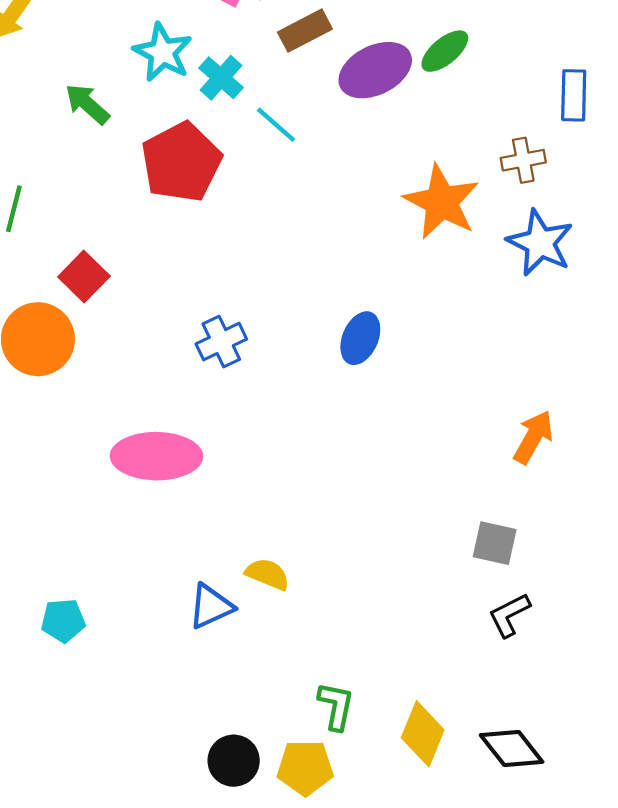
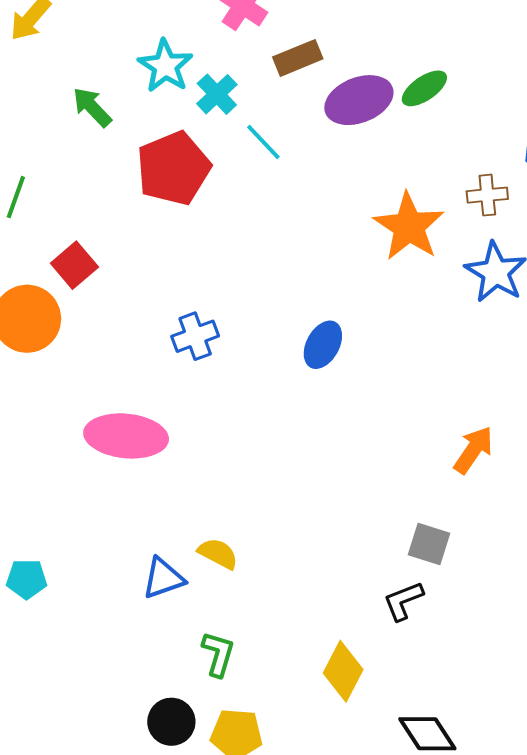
black L-shape: (509, 615) -> (403, 601), moved
green L-shape: (336, 706) -> (218, 654), moved
yellow diamond: (423, 734) -> (343, 671), moved

